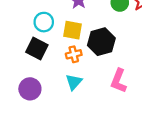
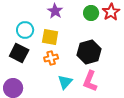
black hexagon: (101, 42) -> (89, 52), moved
cyan triangle: (74, 82) -> (65, 82), moved

